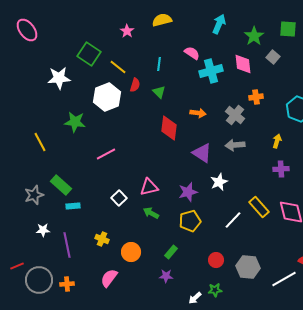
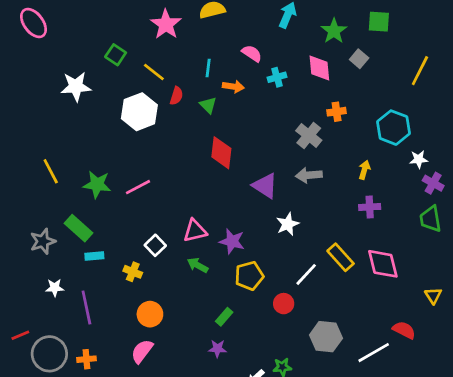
pink star: (127, 31) -> (166, 24), size x1.6
green square: (89, 54) -> (116, 55), size x0.7
cyan cross: (211, 71) -> (277, 77), size x0.6
orange arrow: (198, 113) -> (233, 87), moved
green star: (75, 122) -> (97, 184), moved
purple star: (188, 192) -> (232, 241), moved, turned 30
yellow cross: (102, 239) -> (133, 272), moved
orange circle: (131, 252) -> (150, 314), moved
red circle: (216, 260) -> (284, 304), moved

